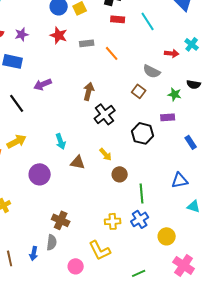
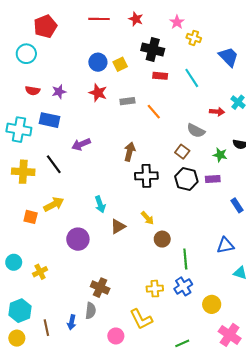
black cross: (105, 114) -> (146, 176), turned 35
black hexagon: (143, 133) -> (186, 179), moved
brown triangle: (78, 162) -> (118, 226), turned -42

